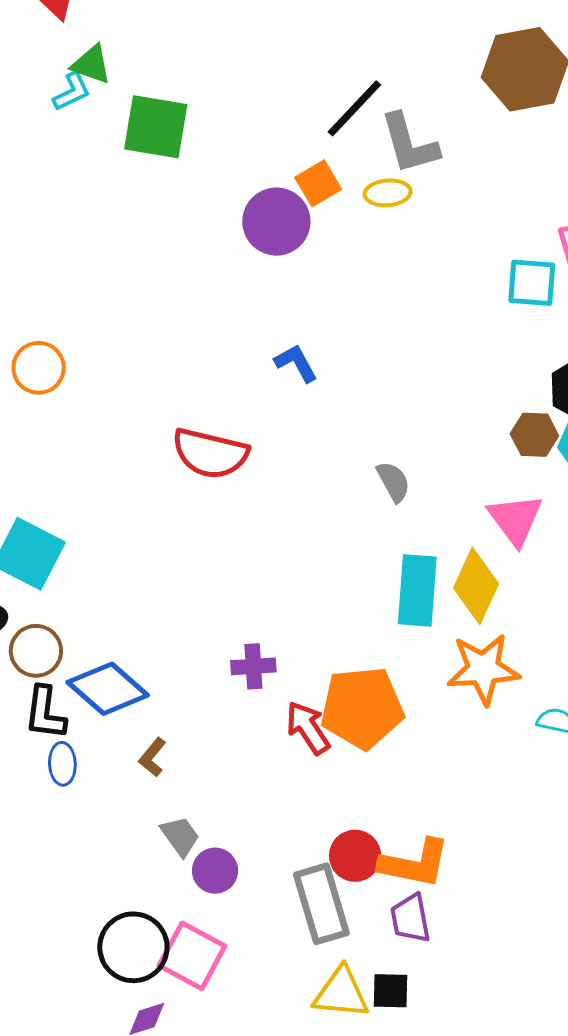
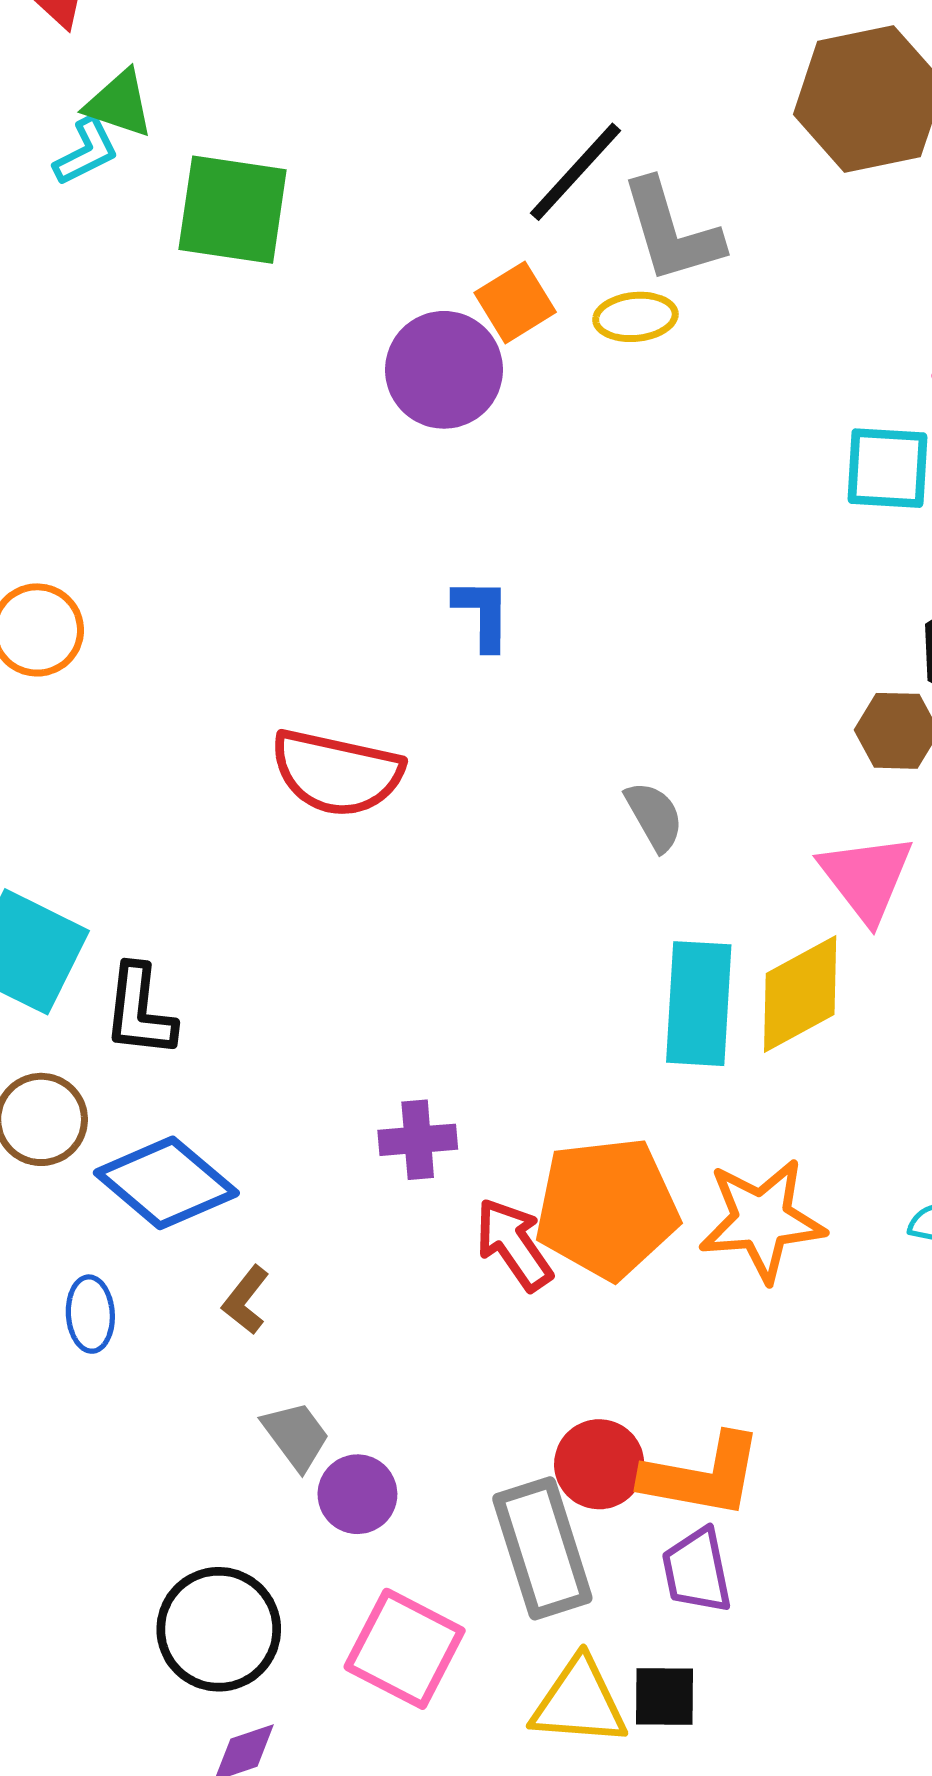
blue L-shape: (296, 363) -> (482, 614), turned 30
yellow diamond: (476, 586) -> (800, 994), turned 38
orange star: (483, 669) -> (762, 1220), moved
black L-shape: (45, 713) -> (140, 1011), moved
pink square: (192, 956) -> (405, 1649), moved

